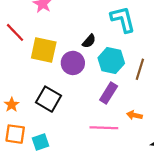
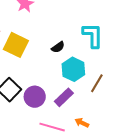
purple circle: (73, 63) -> (35, 97), moved

